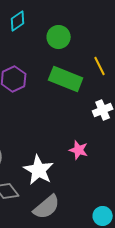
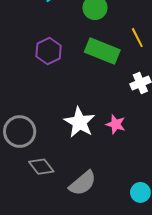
white star: (39, 170) -> (80, 122), moved

